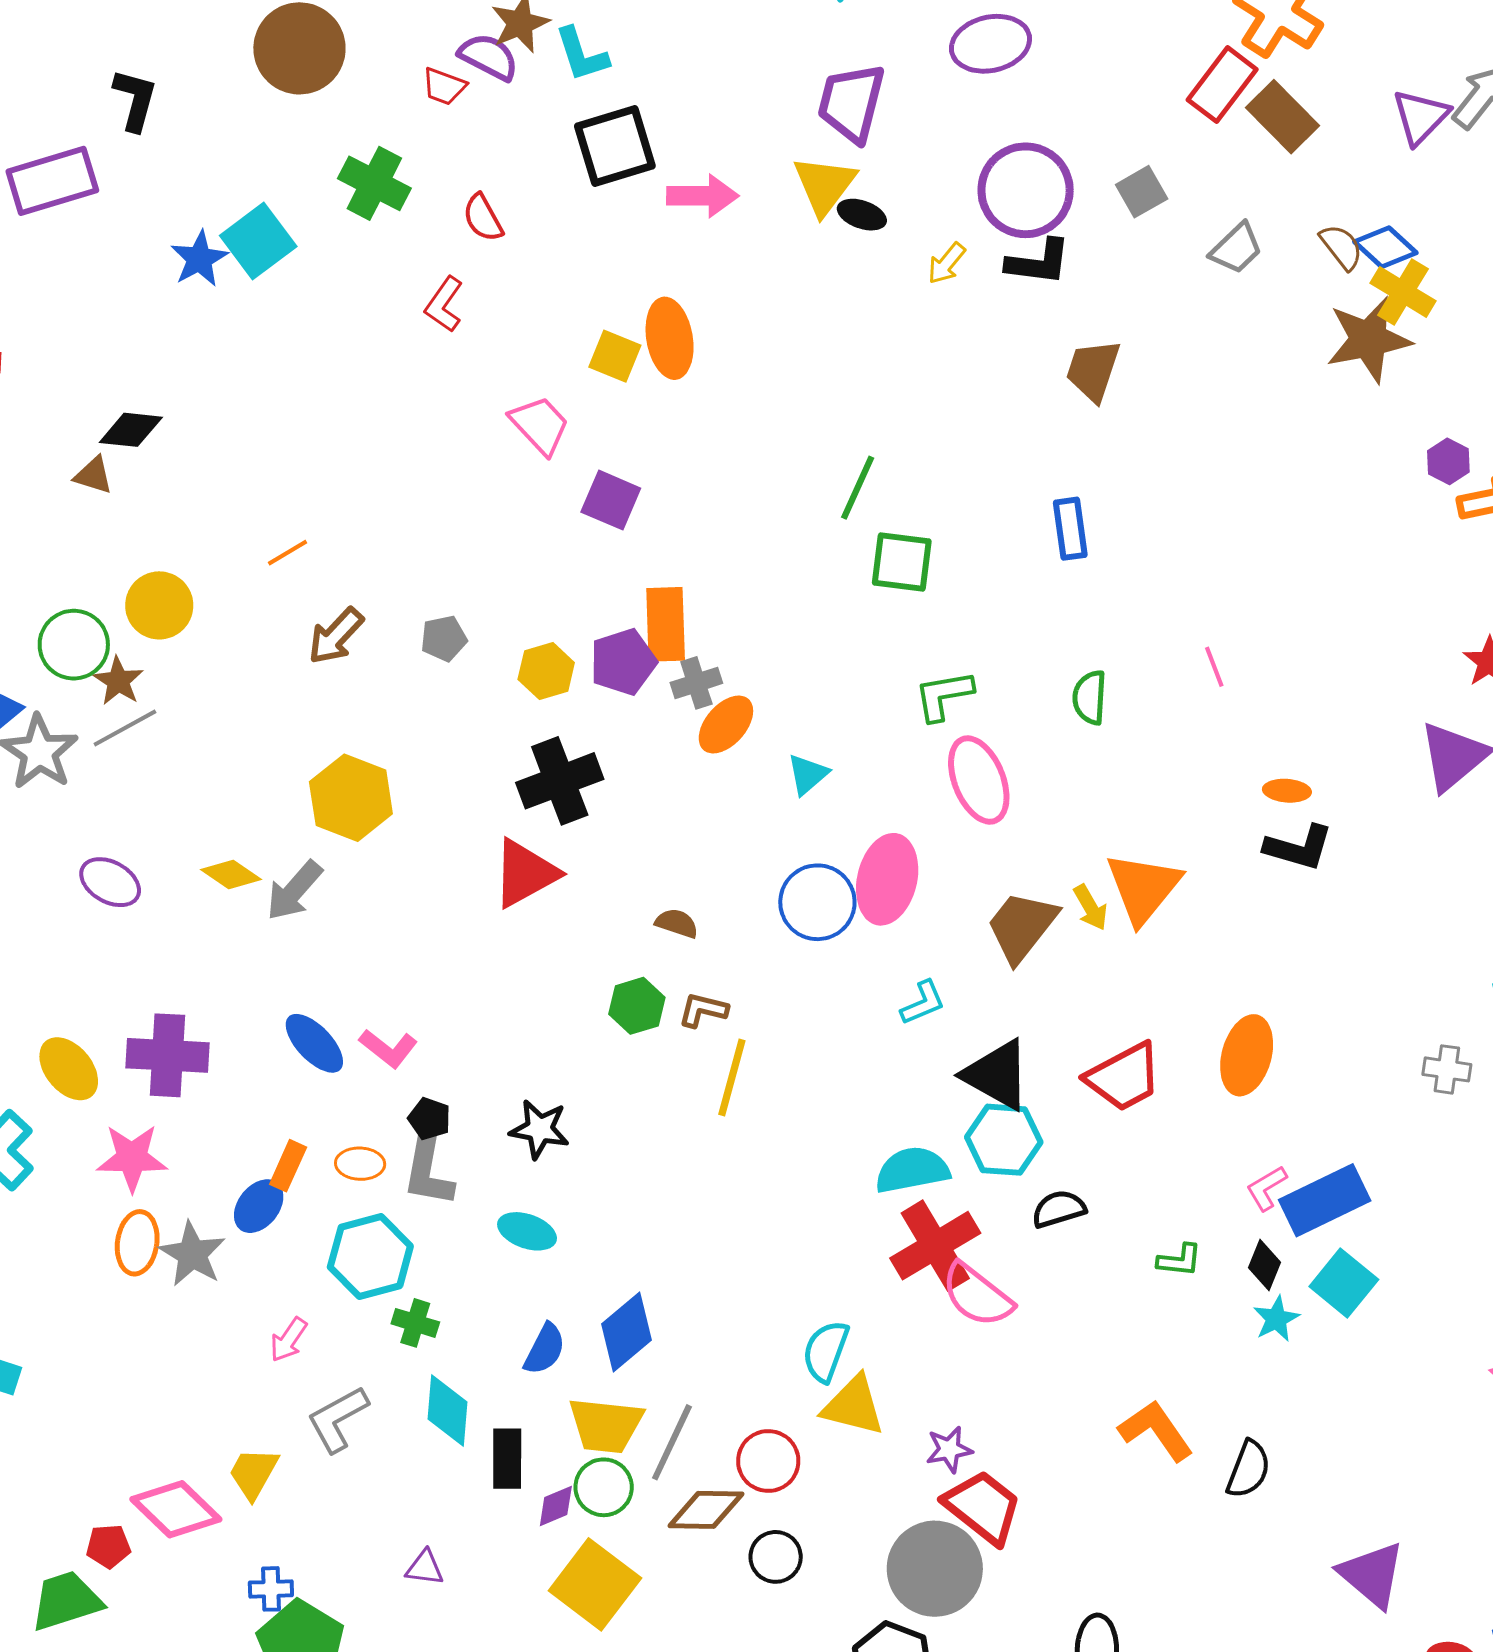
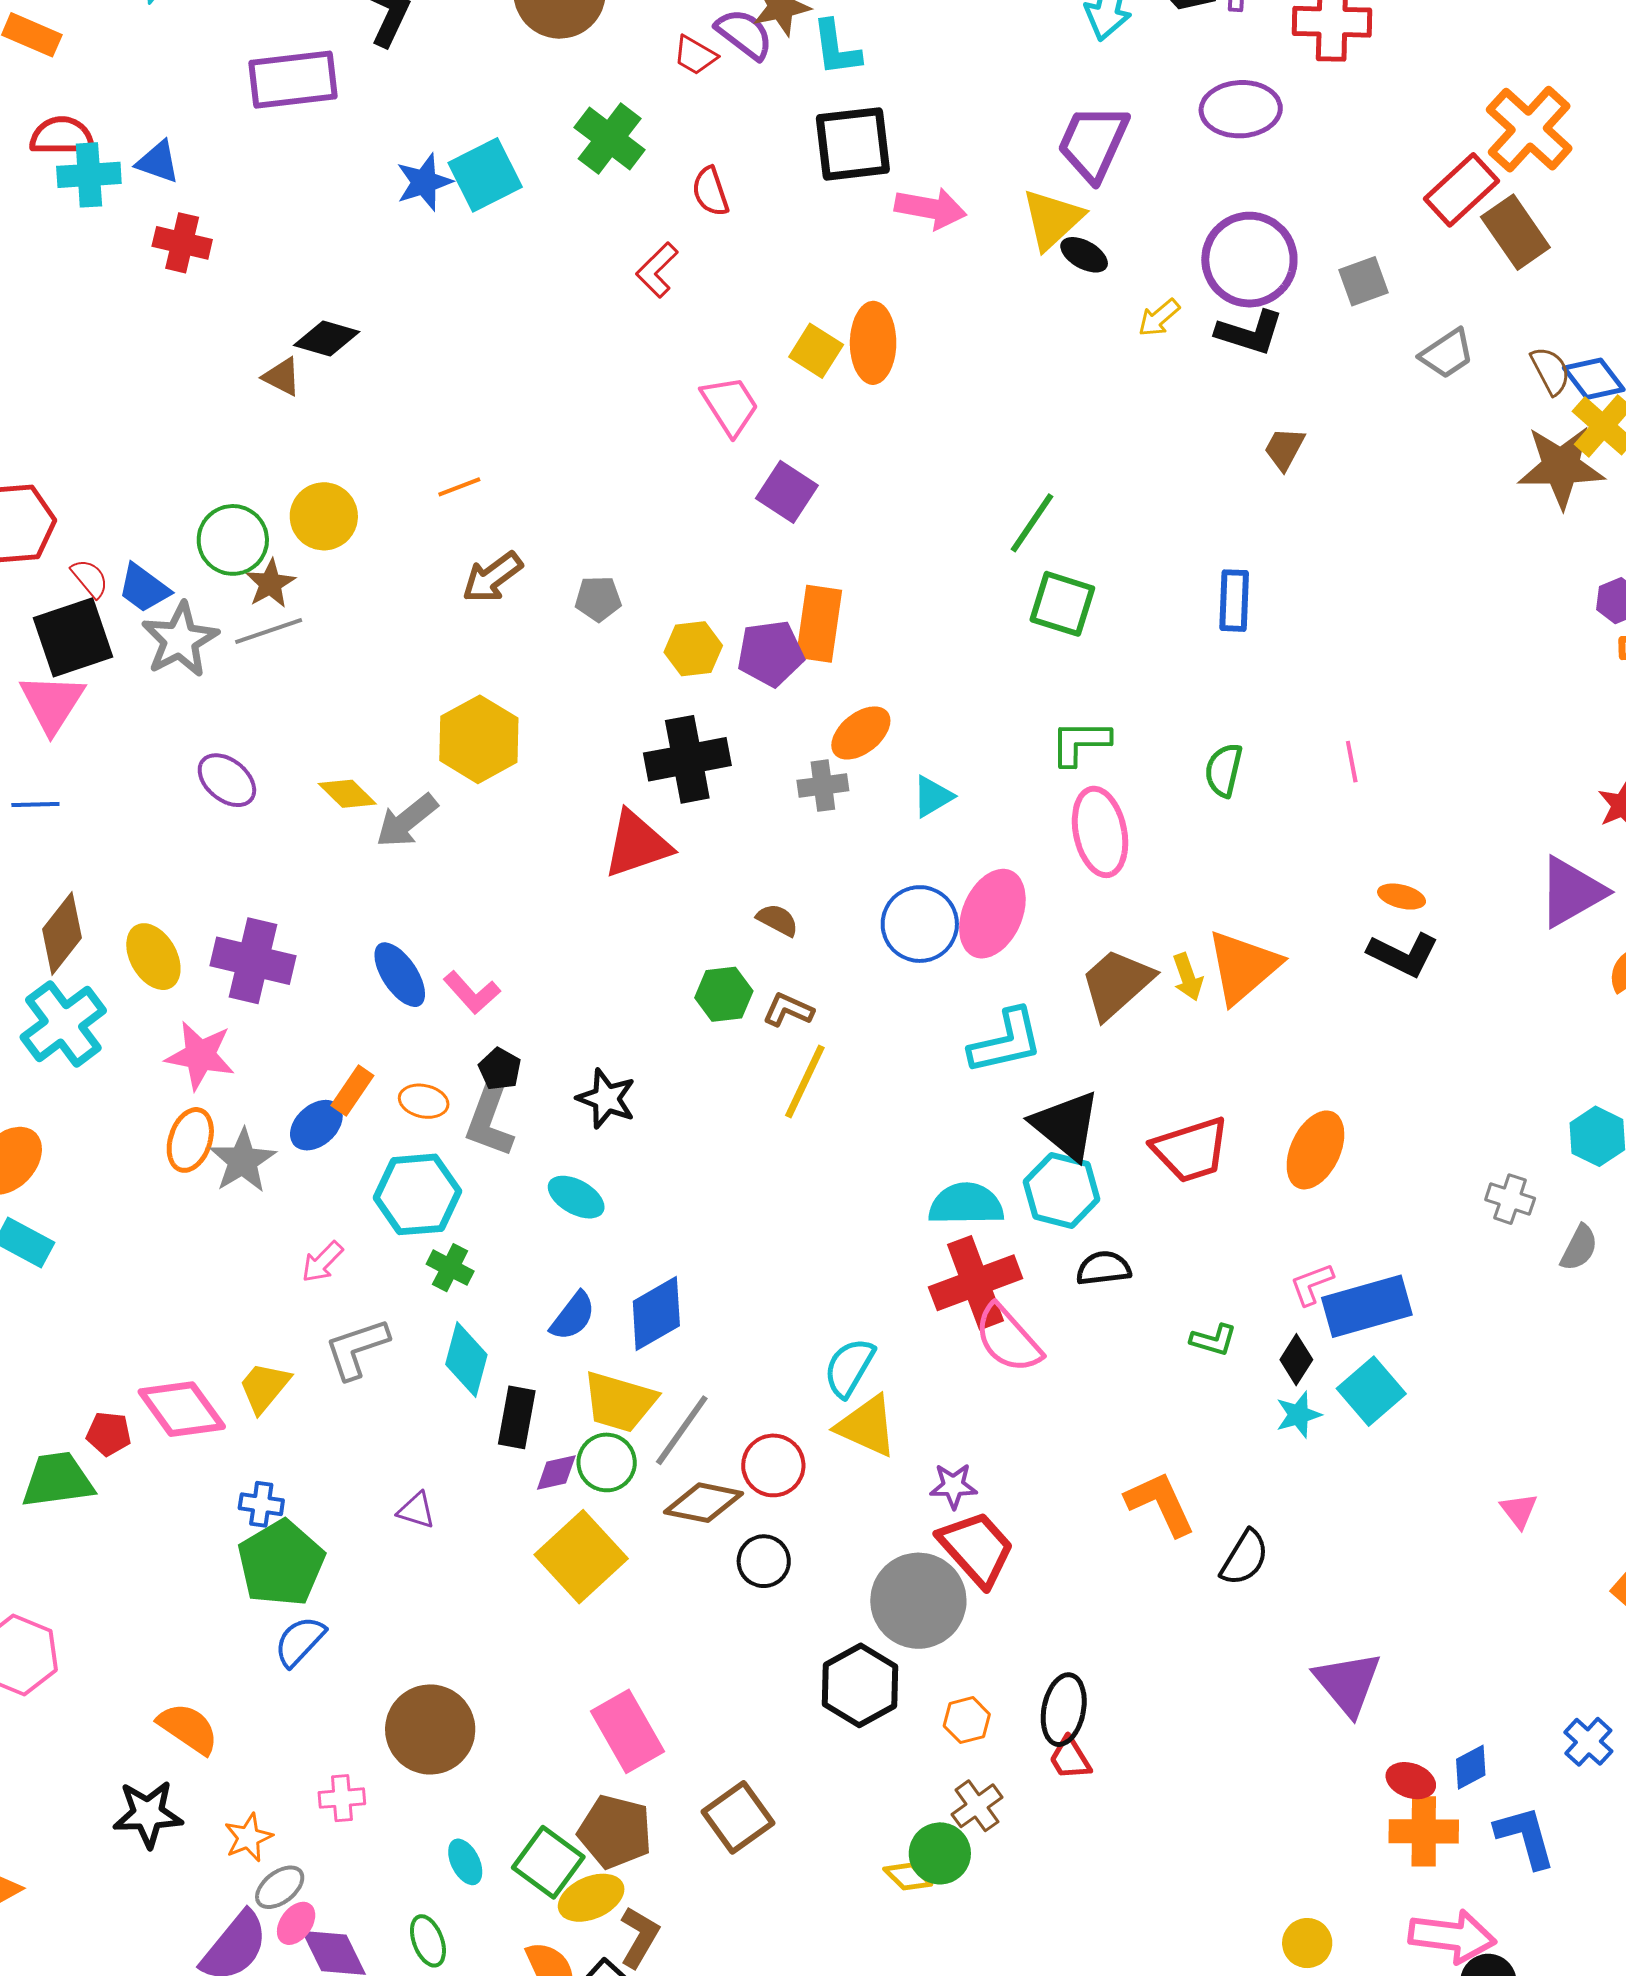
brown trapezoid: (1093, 370) -> (1284, 449), size x0.7
gray cross: (696, 683) -> (823, 786), moved
cyan L-shape: (923, 1003) -> (1006, 1041), size x1.6

